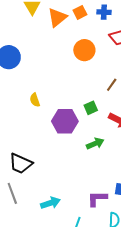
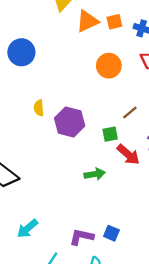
green square: (91, 108) -> (110, 134), moved
purple hexagon: (65, 121) -> (70, 122), moved
cyan arrow: (50, 203) -> (27, 229), turned 144

